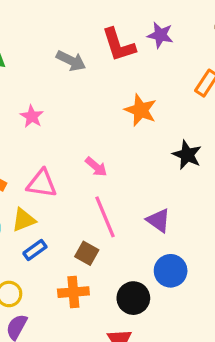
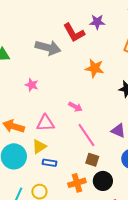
gray arrow: (71, 61) -> (48, 48), size x1.4
blue rectangle: (35, 250) -> (49, 163), turned 56
brown square: (87, 253) -> (92, 160), moved
black circle: (133, 298) -> (103, 181), moved

